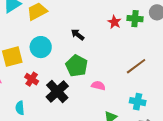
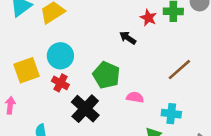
black arrow: (78, 35) -> (128, 38), moved
red cross: (32, 79) -> (60, 83), moved
cyan cross: (138, 102) -> (171, 114), moved

